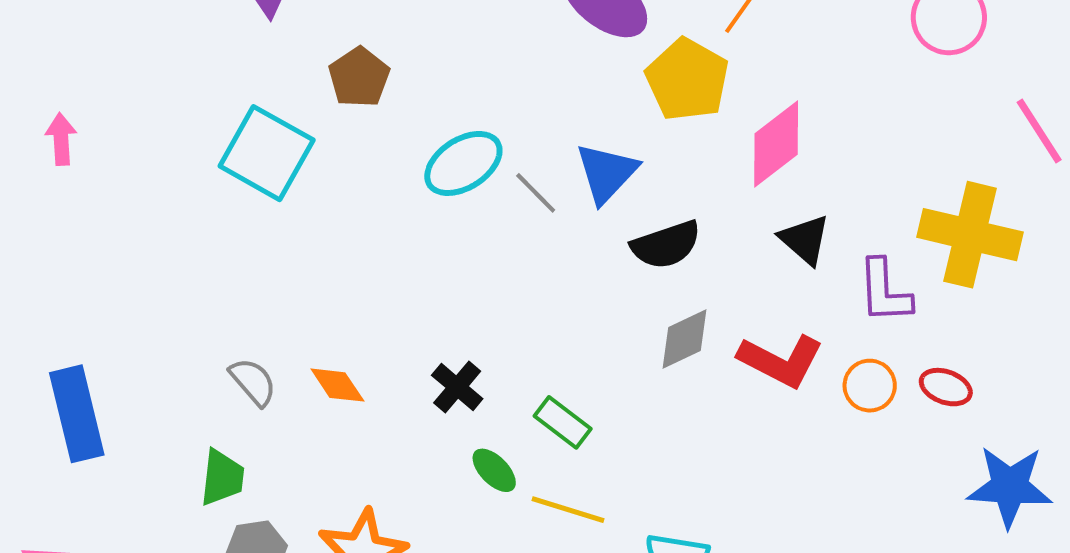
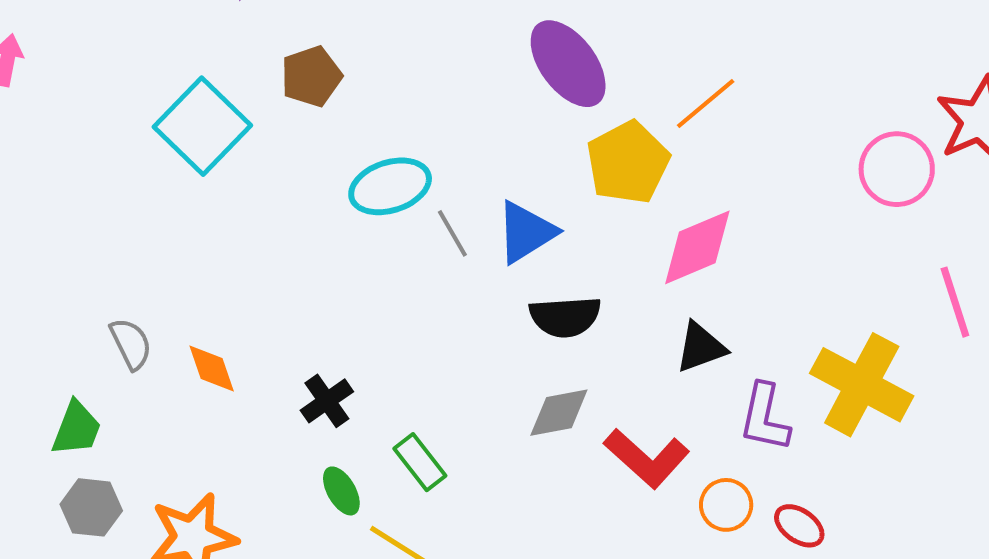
black triangle: (805, 240) -> (701, 347), turned 44

